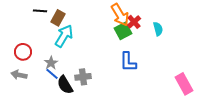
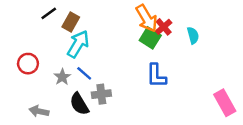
black line: (40, 11) -> (49, 13), turned -40
green square: (123, 31) -> (150, 38), turned -30
blue line: (52, 74) -> (84, 73), moved
gray arrow: (19, 75) -> (39, 111), moved

